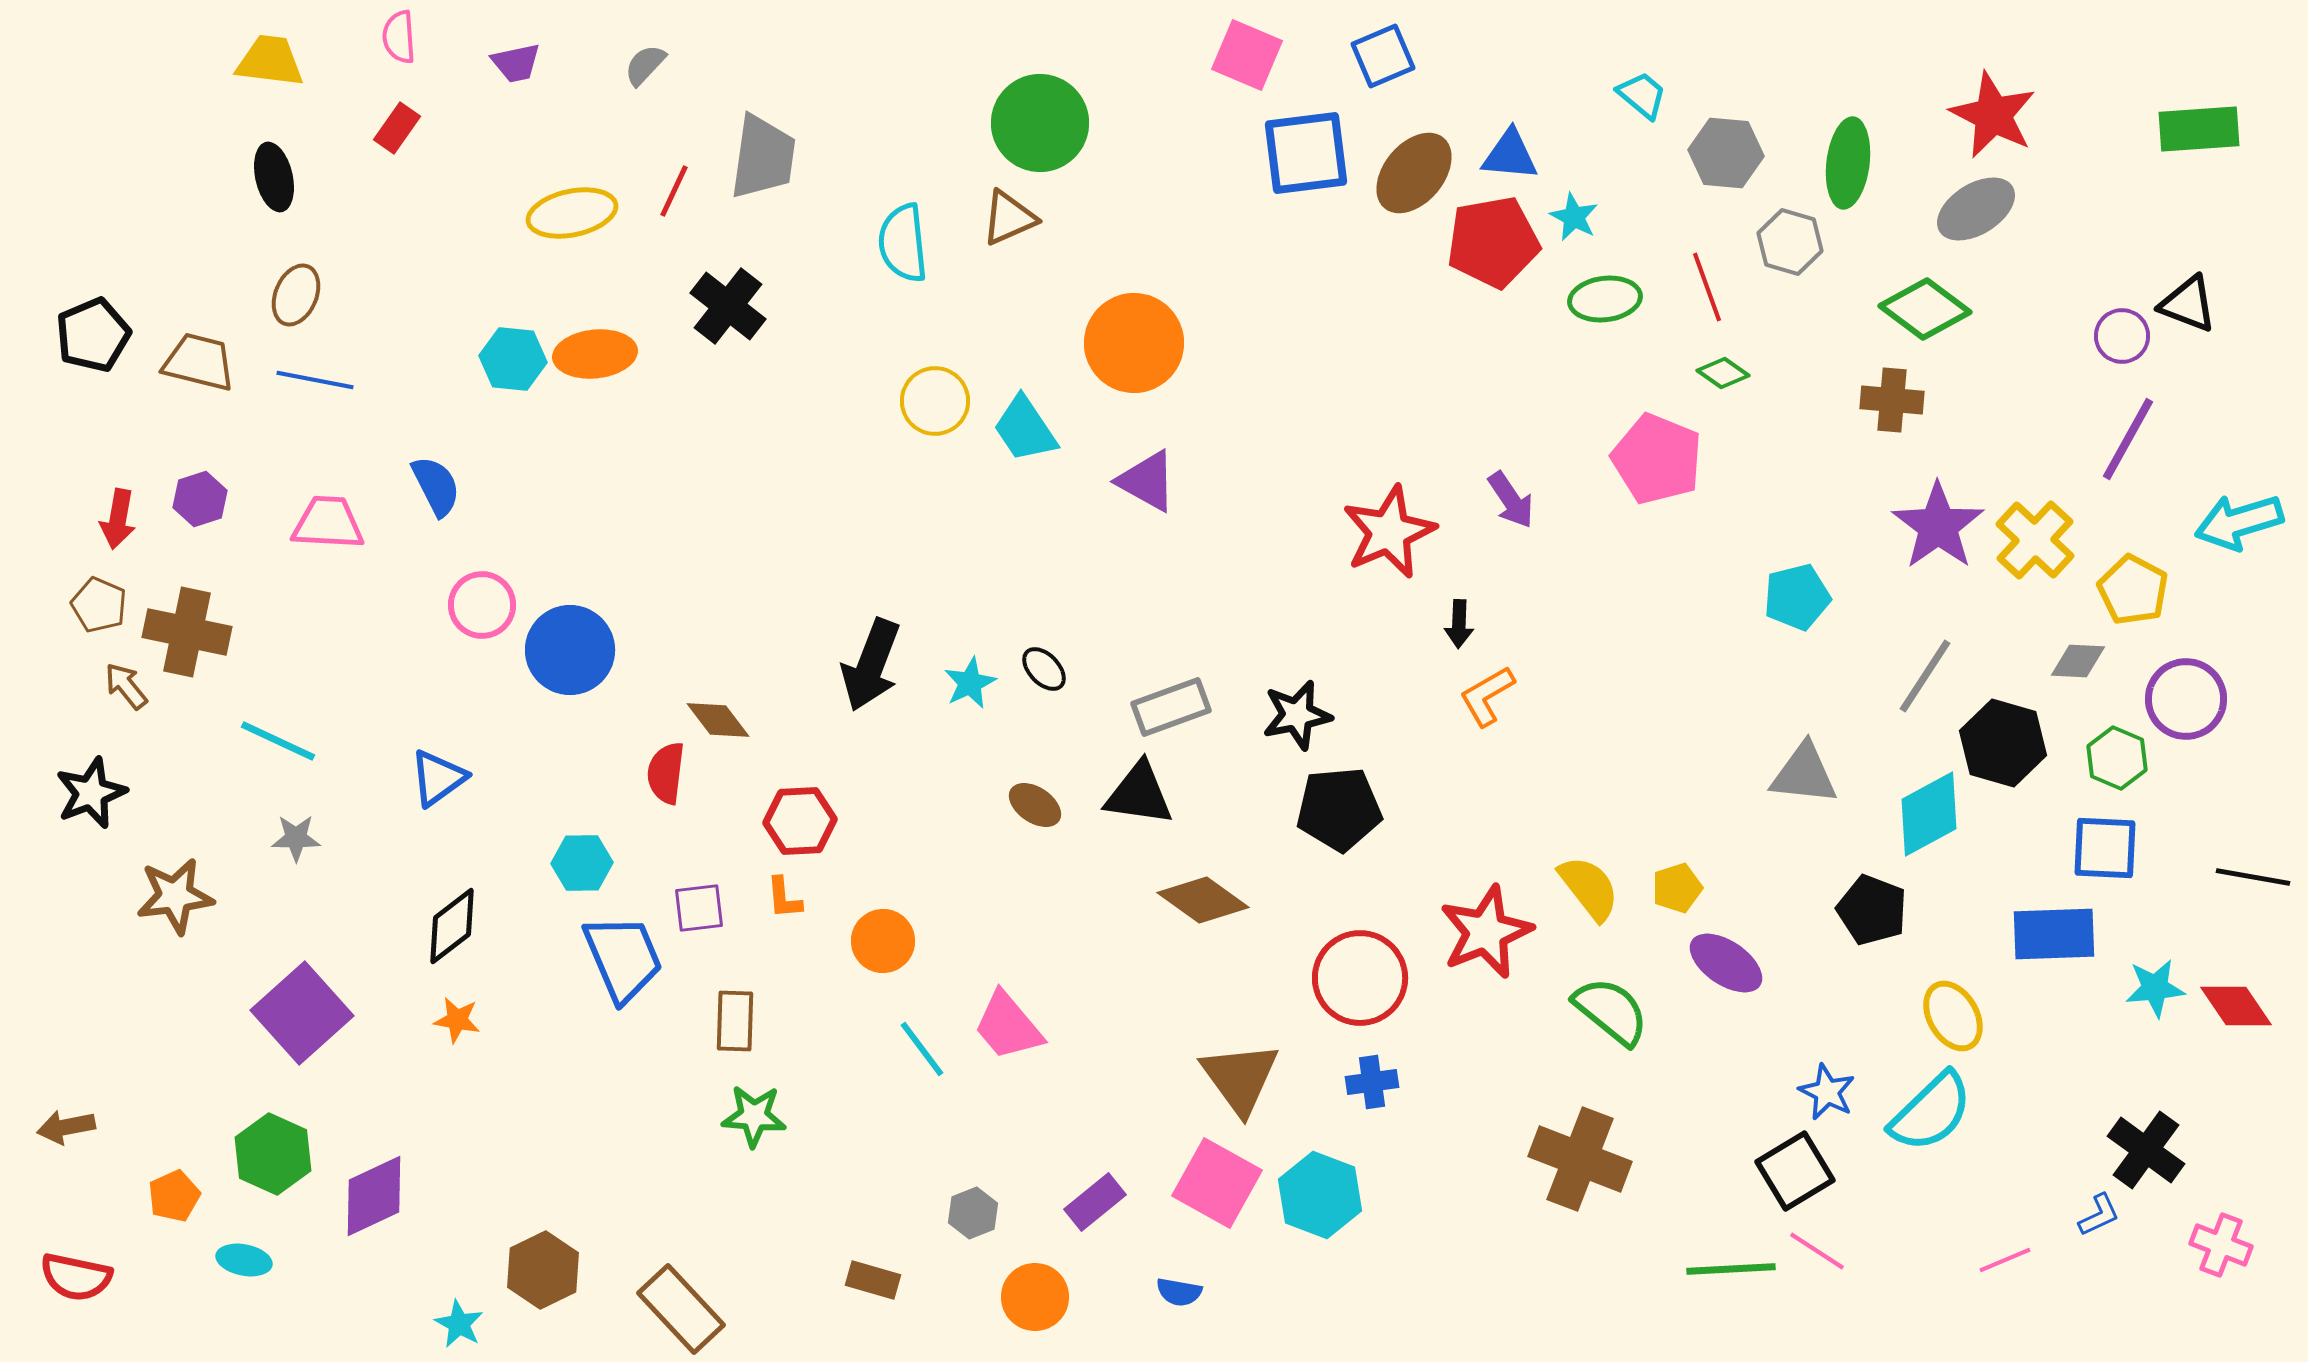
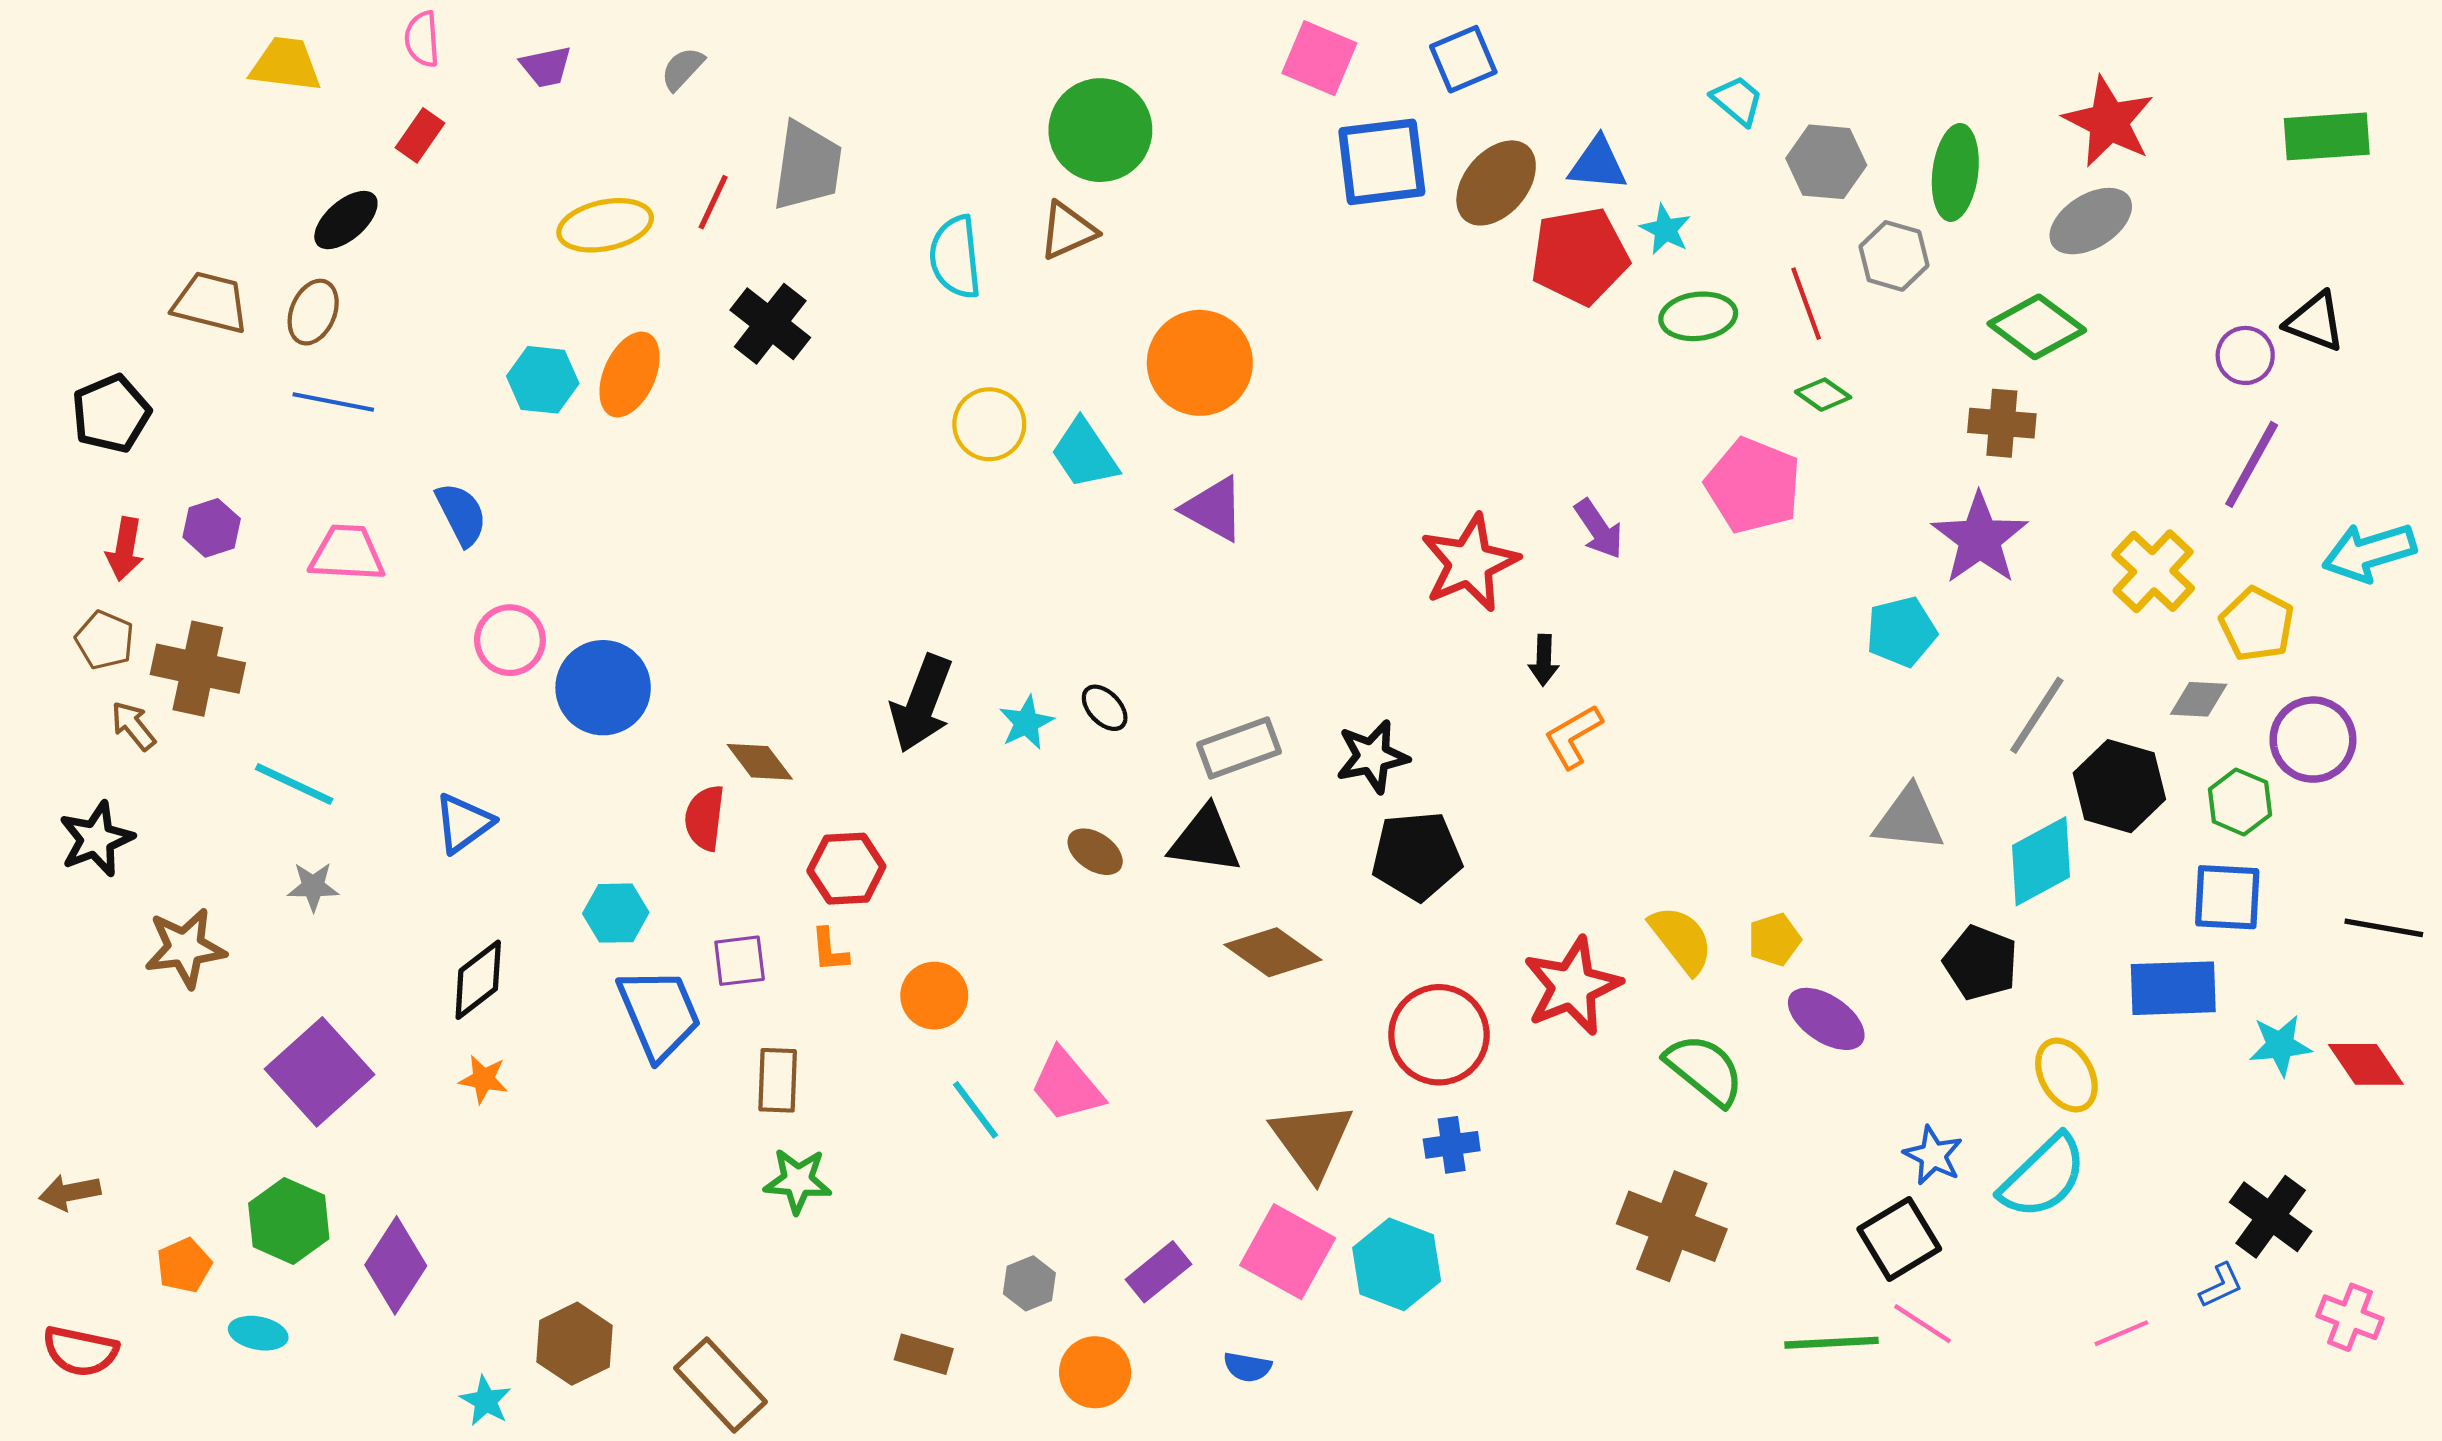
black ellipse: (274, 177) -> (346, 220), moved, turned 62
black pentagon: (93, 335) -> (111, 414), moved
orange ellipse: (595, 354) -> (630, 375), turned -60
brown trapezoid: (199, 362) -> (211, 303), moved
purple star: (1938, 526) -> (1980, 539), moved
purple diamond: (374, 1196) -> (396, 1265), turned -32

